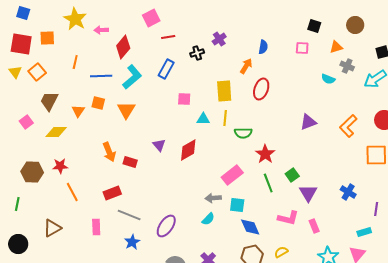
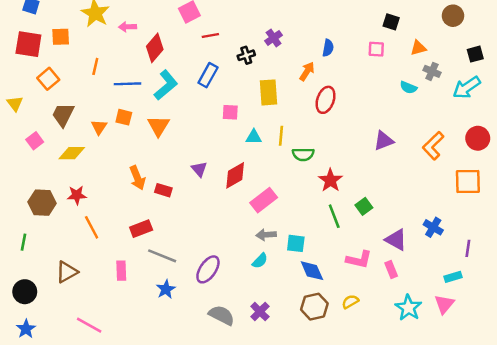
brown circle: (355, 25) -> (453, 16), moved
yellow triangle: (15, 72) -> (15, 104), moved
yellow rectangle: (224, 91) -> (269, 92), moved
pink rectangle: (232, 175) -> (264, 200), moved
purple triangle: (308, 193) -> (396, 240), moved, turned -30

